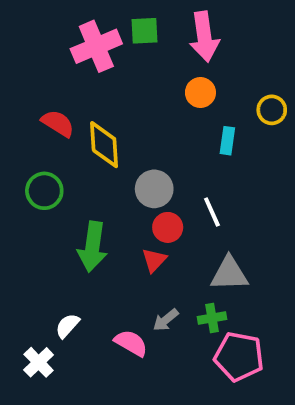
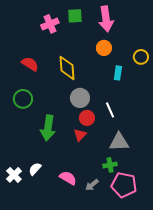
pink cross: (96, 46) -> (50, 24), size x0.7
yellow diamond: (104, 145) -> (67, 68), moved
gray arrow: (166, 320) -> (92, 185), moved
white cross: (39, 362) -> (14, 175), moved

